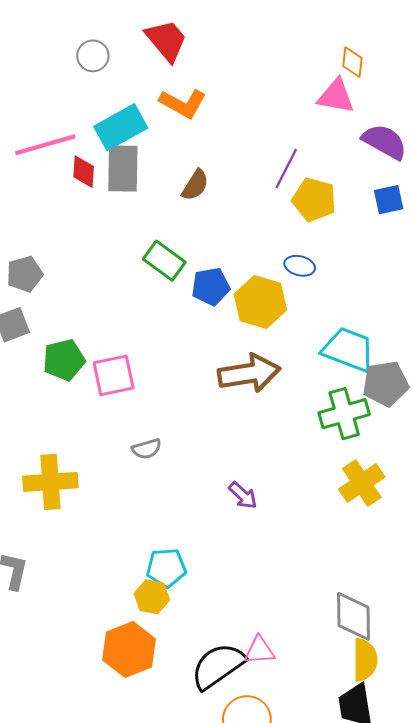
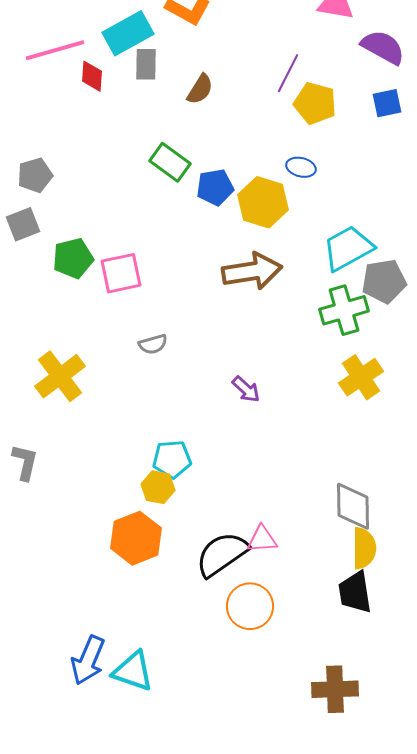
gray rectangle: (123, 169) -> (146, 64), moved, size x0.7
cyan trapezoid: (348, 350) -> (348, 248), turned -50
yellow cross: (50, 482) -> (60, 376), turned -33

